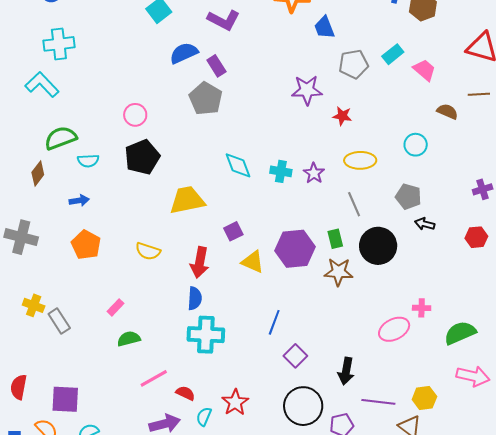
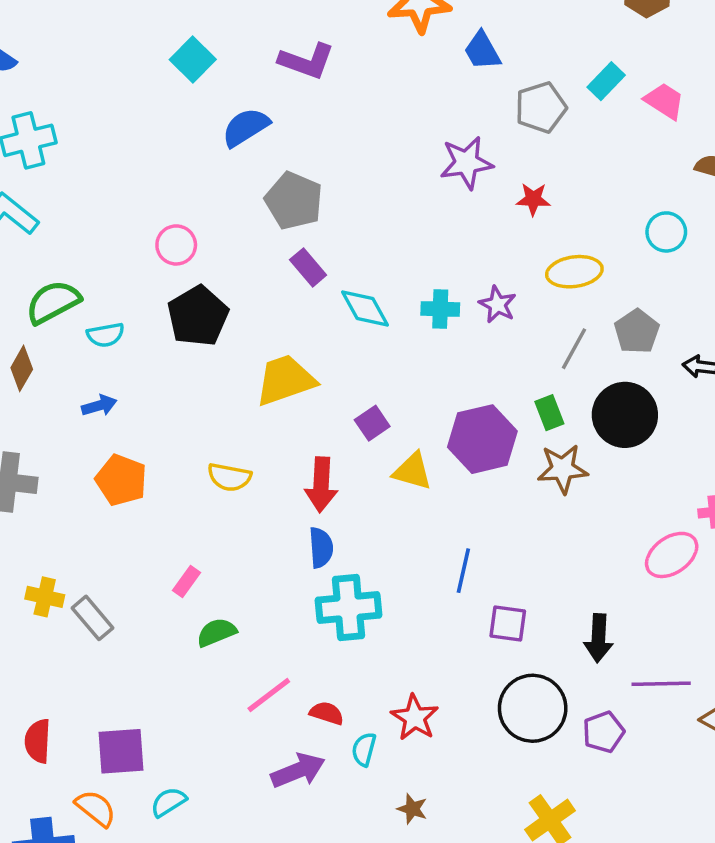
purple rectangle: (216, 66) -> (308, 267), moved
gray pentagon: (408, 197) -> (637, 331), moved, turned 30
gray line: (354, 204) -> (574, 349), turned 60
purple square: (295, 356) -> (508, 624), turned -30

